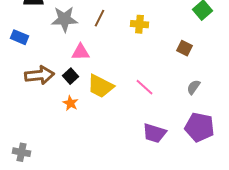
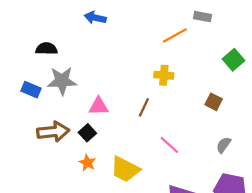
brown line: (100, 18) -> (144, 107), moved
gray star: (64, 19) -> (62, 81), moved
yellow trapezoid: (100, 86) -> (125, 169), moved

